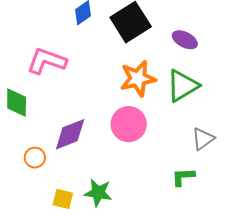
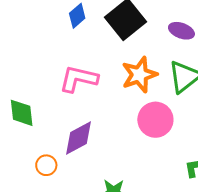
pink L-shape: (47, 61) -> (78, 79), moved
pink circle: (129, 124) -> (155, 120), moved

